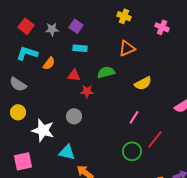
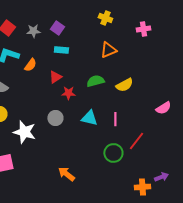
pink cross: (162, 27) -> (143, 29), turned -32
green semicircle: (106, 72) -> (95, 81), moved
red triangle: (74, 75) -> (55, 77), turned -40
pink line: (134, 117) -> (115, 119), turned -32
cyan triangle: (67, 152) -> (89, 118), moved

